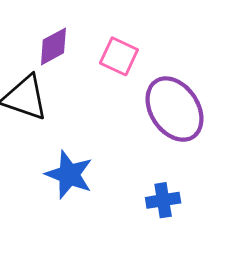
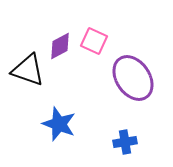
purple diamond: (53, 46) -> (60, 46), moved

